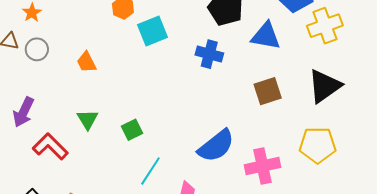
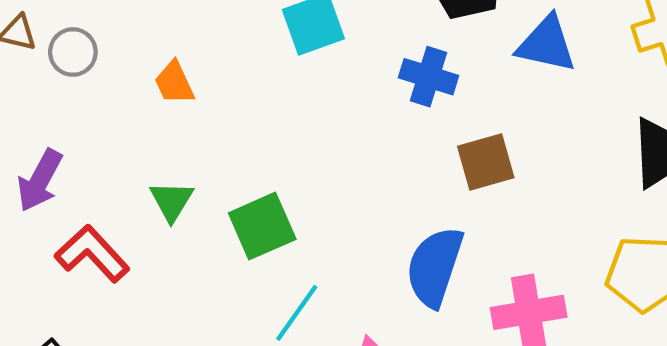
brown square: (268, 91) -> (486, 162), moved
green square: (132, 130) -> (262, 226), size x1.5
blue semicircle: (216, 146) -> (435, 267), turned 144

